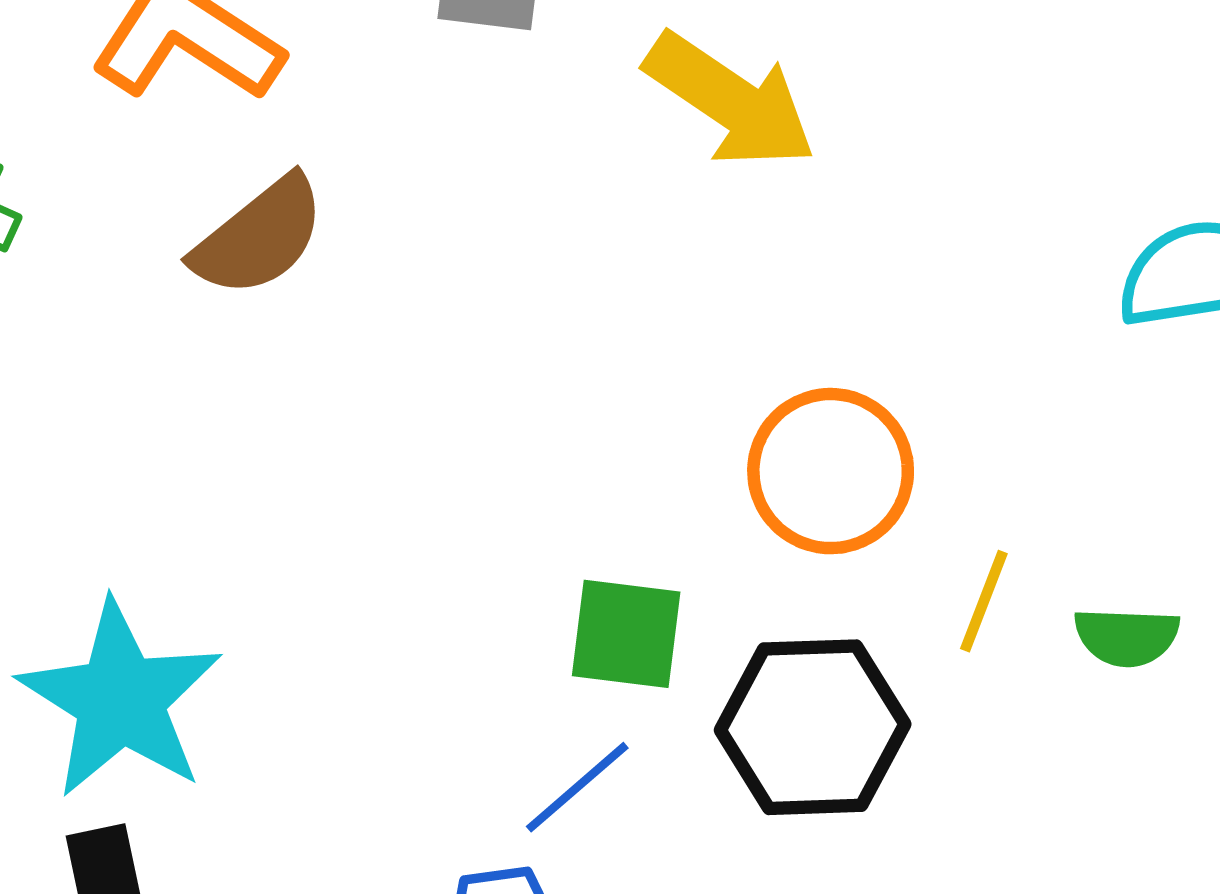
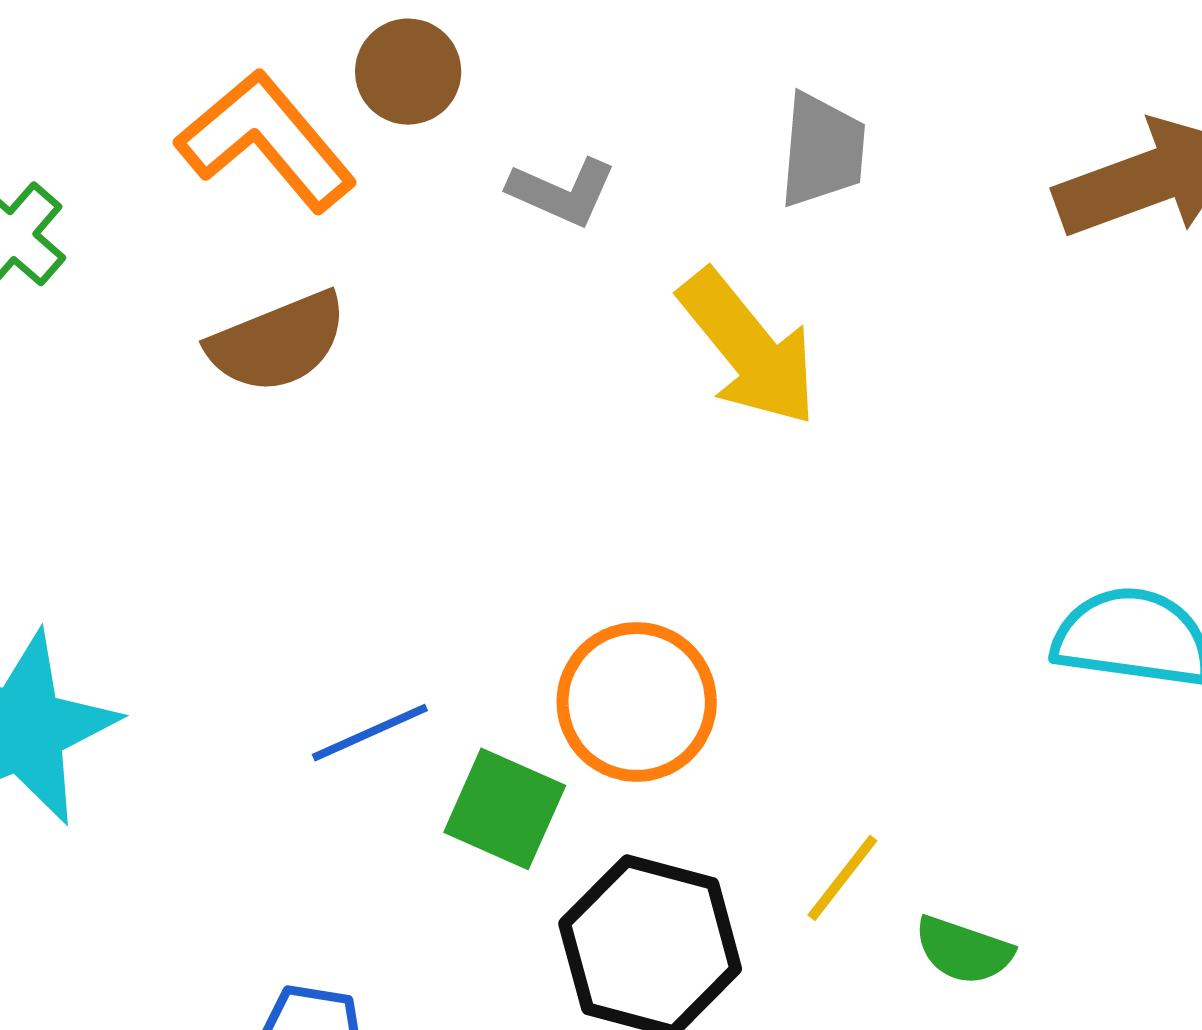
orange circle: (831, 471) -> (637, 702), moved
blue line: (577, 787) -> (370, 733), moved

